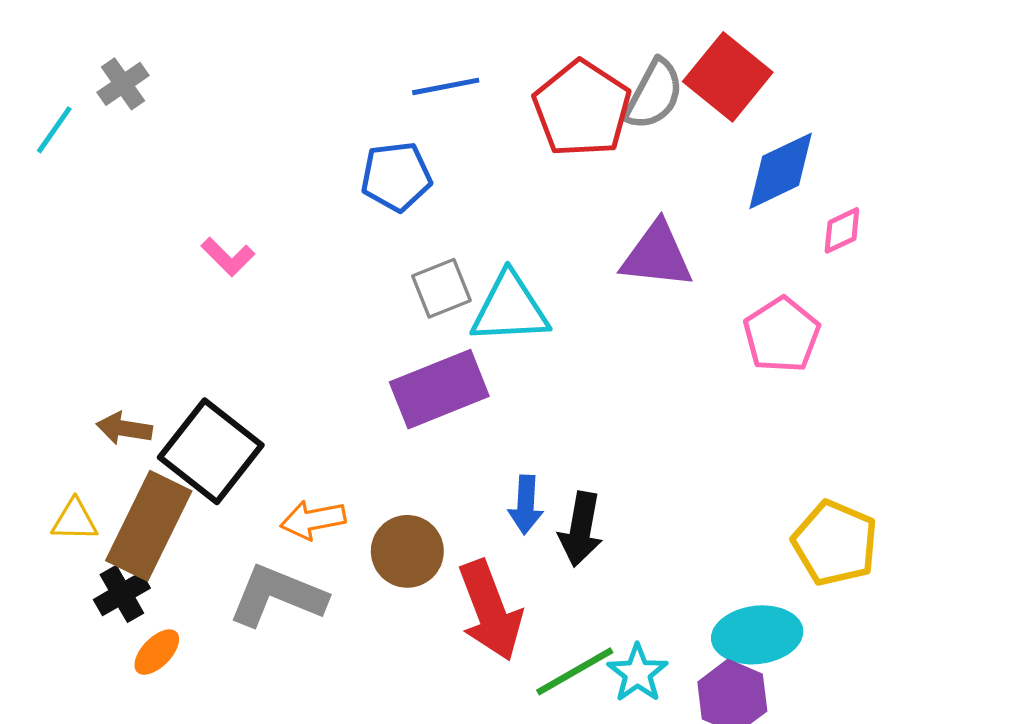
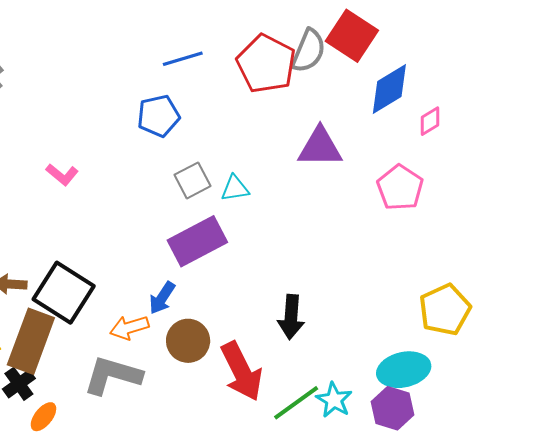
cyan triangle: (510, 309) -> (235, 188), size x0.6
blue arrow: (526, 505) -> (162, 298), moved, turned 36
yellow pentagon: (835, 543) -> (445, 310), turned 30

